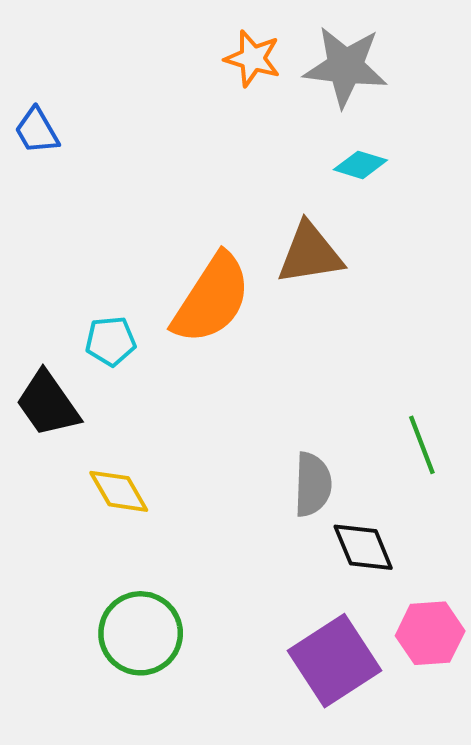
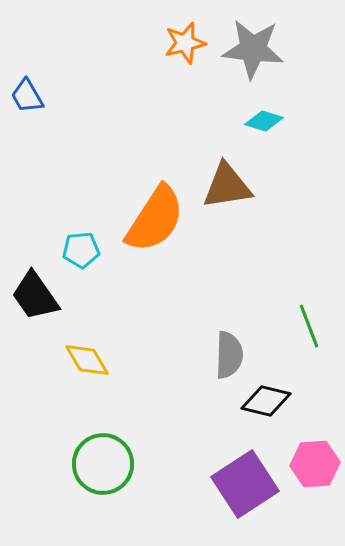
orange star: (253, 58) -> (185, 43), turned -30
black diamond: (363, 547) -> (266, 401), turned -54

